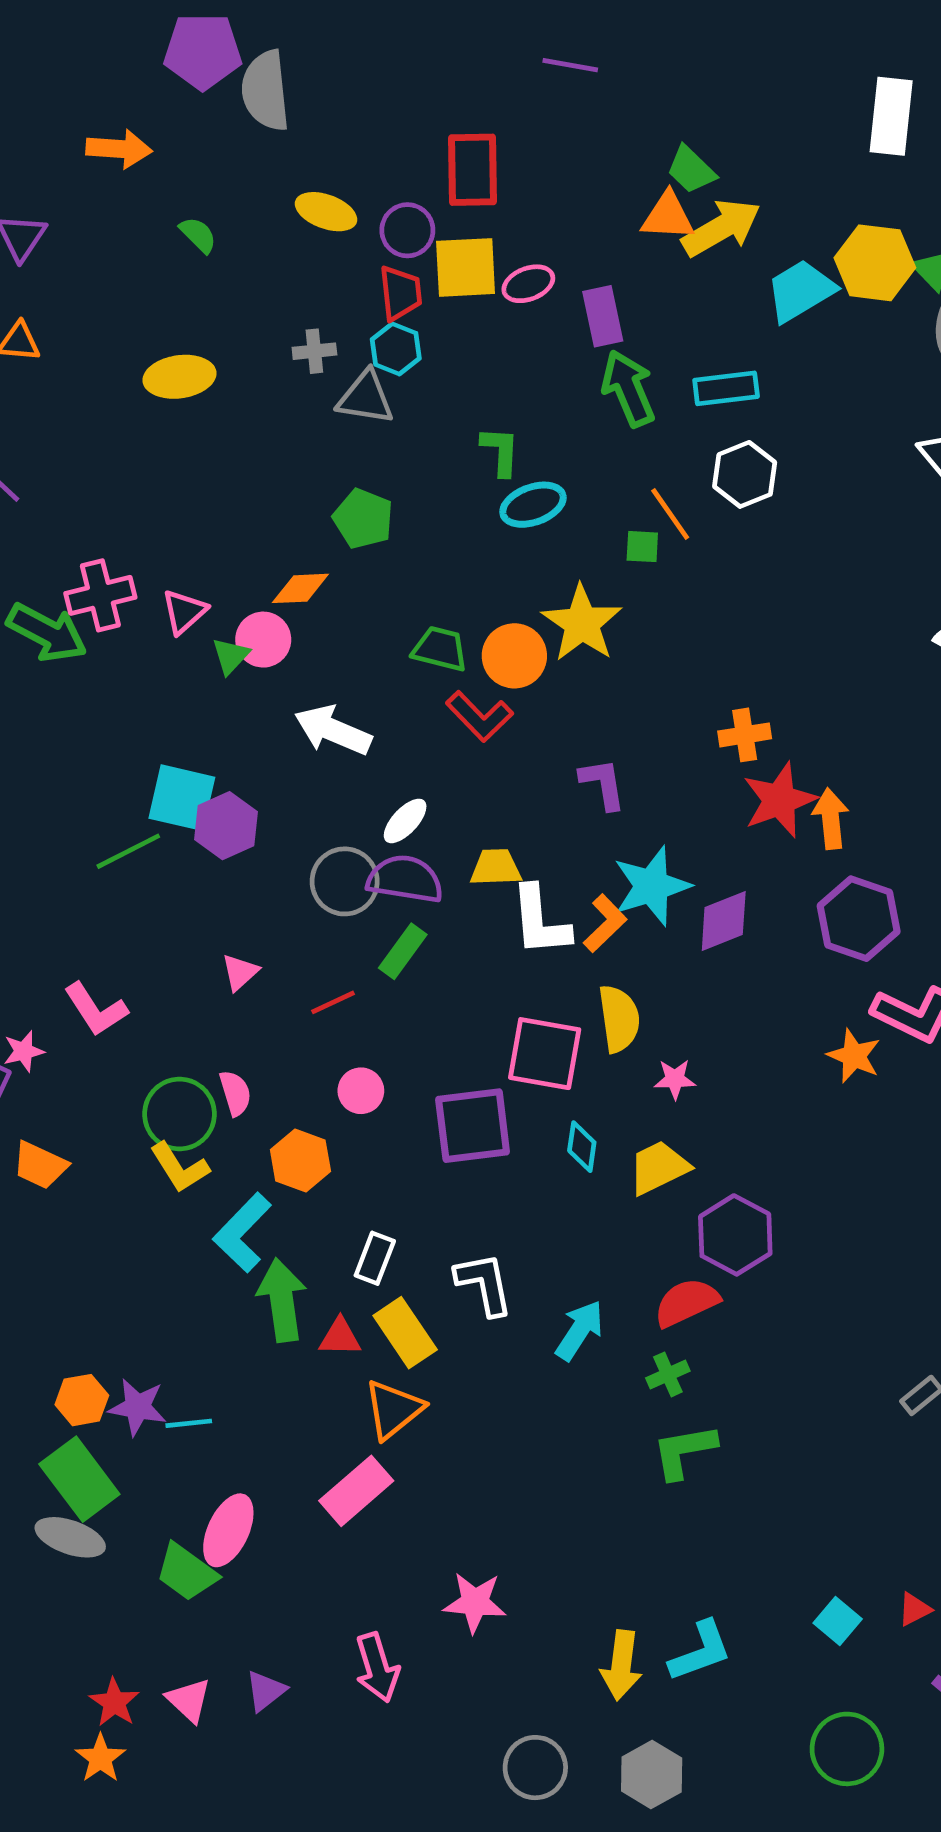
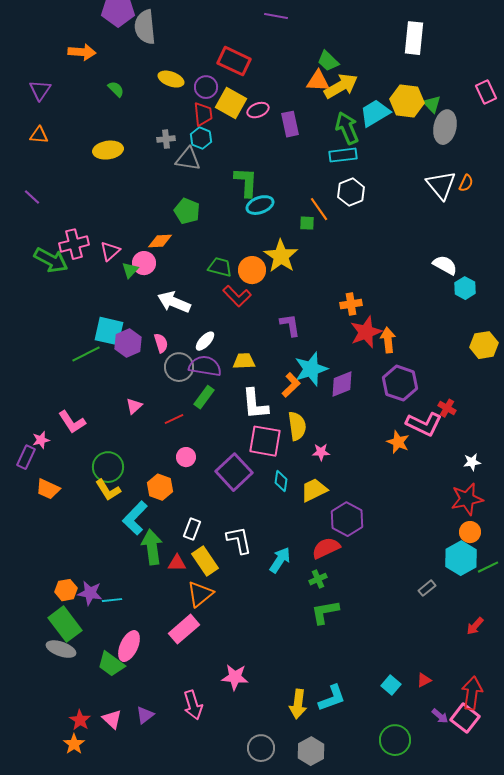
red rectangle: (473, 170) -> (234, 61), turned -64
yellow square: (466, 267) -> (231, 103), turned 32
green arrow: (628, 388) -> (347, 128), moved
green L-shape: (500, 451) -> (246, 182), size x1.4
white L-shape: (540, 921) -> (255, 404), moved
pink semicircle: (235, 1093) -> (161, 343), moved
purple square: (473, 1126) -> (234, 472), turned -36

